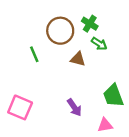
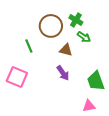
pink square: (20, 107) -> (17, 77), moved
purple arrow: (74, 107) -> (63, 73), moved

